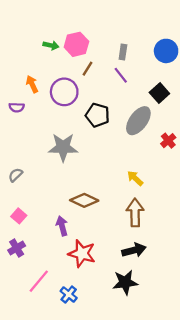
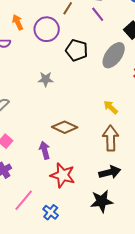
gray star: (63, 147) -> (46, 79), size x0.6

